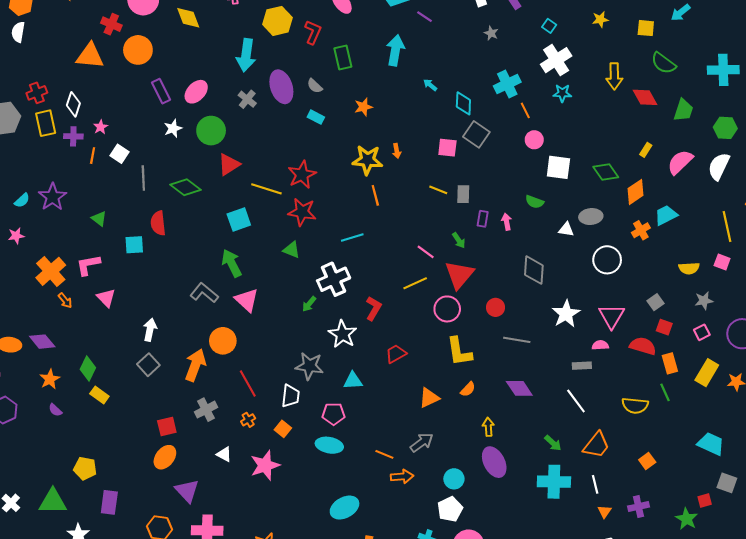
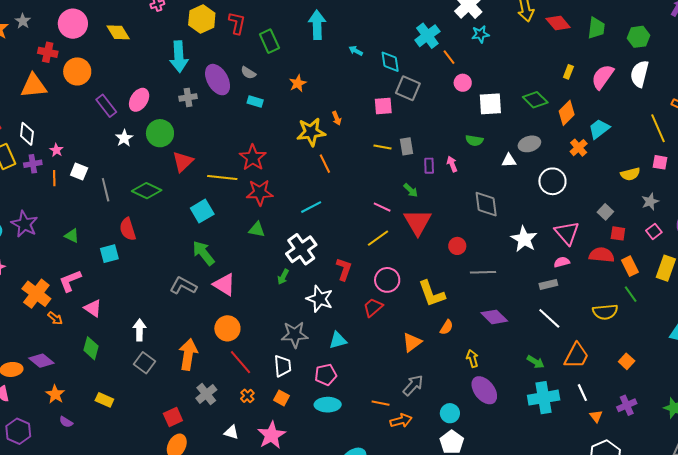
gray cross: (247, 99) -> (188, 97), turned -36
pink circle: (447, 309) -> (387, 280), moved
orange circle: (223, 341) -> (227, 328), moved
green diamond: (88, 368) -> (91, 348), moved

